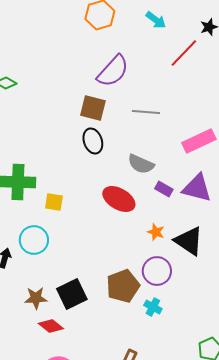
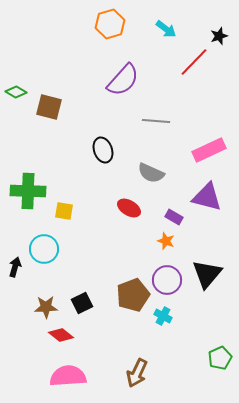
brown square: (93, 108) -> (49, 107), moved
purple rectangle: (164, 189) -> (174, 217), moved
red ellipse: (119, 199) -> (129, 208), size x0.7
black triangle: (189, 241) -> (207, 274), moved, turned 36
black square: (72, 294) -> (82, 303), size x0.7

